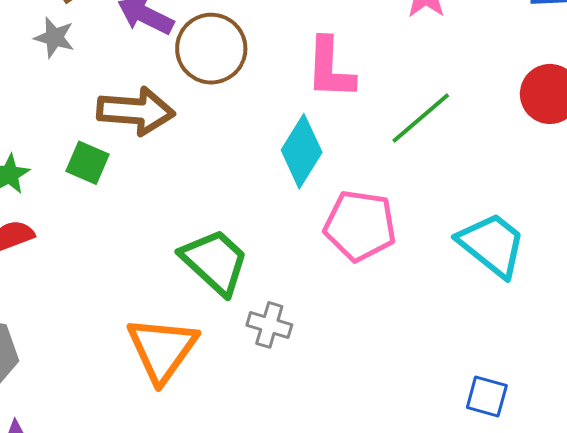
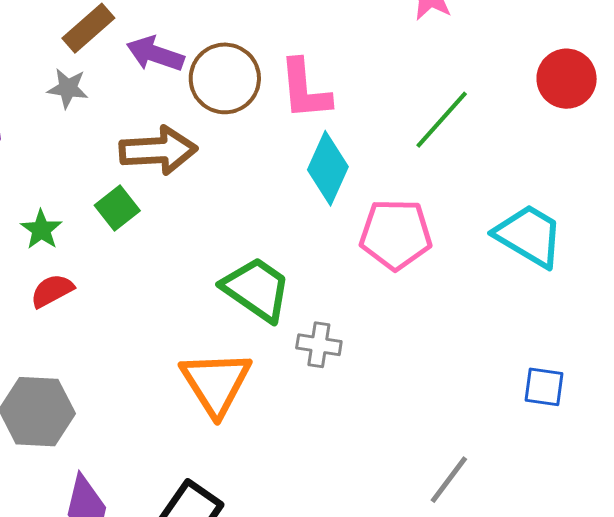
pink L-shape: (330, 68) -> (305, 90), moved
green square: (87, 163) -> (117, 208), turned 36

